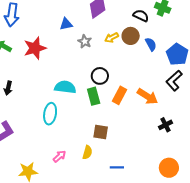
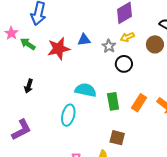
blue triangle: (66, 24) -> (84, 40), moved
yellow arrow: (112, 38) -> (127, 37), moved
black circle: (100, 76) -> (124, 64), moved

